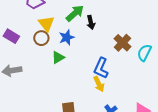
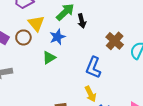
brown circle: (41, 38) -> (23, 37), moved
yellow arrow: (99, 84) -> (91, 94), moved

